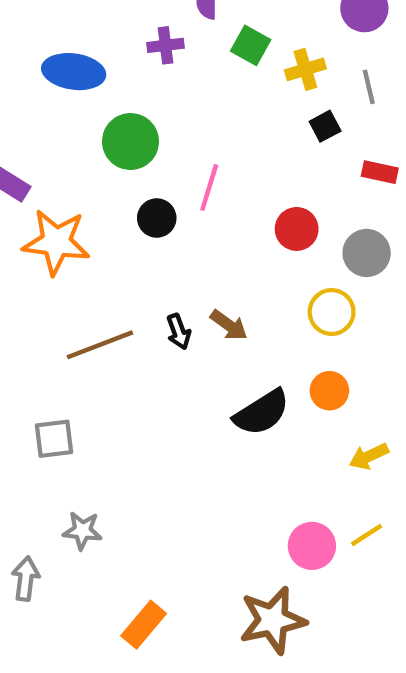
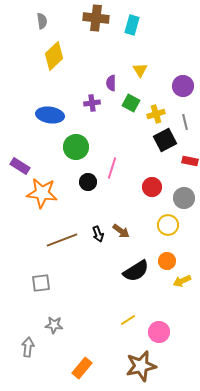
black square: (325, 126) -> (165, 140), size x1.6
yellow arrow: (369, 456) -> (182, 281), moved
yellow line: (367, 535) -> (128, 320), moved

